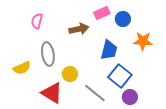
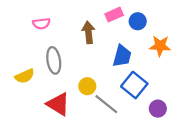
pink semicircle: (37, 21) -> (41, 24), turned -112
brown arrow: (79, 29) -> (88, 32), turned -84
yellow circle: (70, 74) -> (87, 86), moved
purple circle: (130, 97) -> (158, 109), moved

